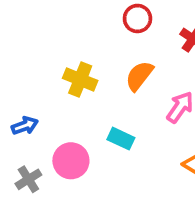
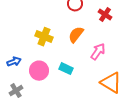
pink circle: (71, 161) -> (39, 71), moved

